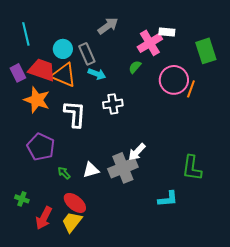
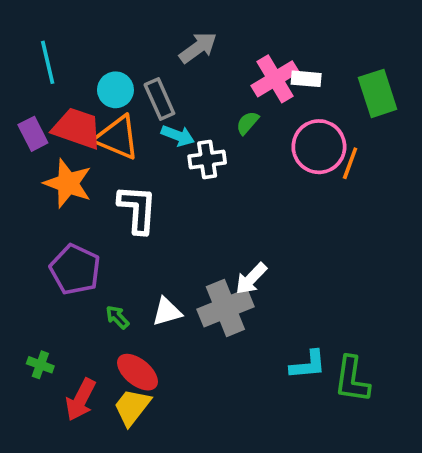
white rectangle: (167, 32) -> (306, 79), moved
white cross: (113, 104) -> (207, 159), moved
green L-shape: (192, 168) -> (352, 379), moved

